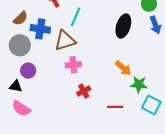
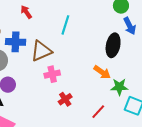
cyan line: (76, 17) -> (65, 25), moved
black ellipse: (123, 26) -> (113, 45), moved
red line: (115, 107) -> (98, 112), turned -42

